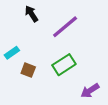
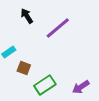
green rectangle: (64, 65) -> (45, 85), moved

